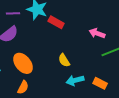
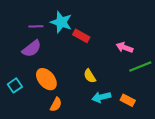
orange semicircle: (23, 87) -> (56, 104), moved

